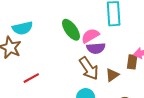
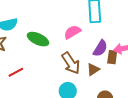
green ellipse: (71, 30) -> (38, 39), moved, turned -30
purple semicircle: (96, 48) -> (100, 48), moved, turned -54

